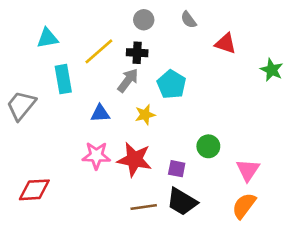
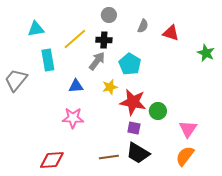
gray semicircle: (189, 20) -> (143, 26), moved, turned -120
red star: (135, 160) -> (133, 102), moved
red diamond: (34, 190) -> (52, 160), moved

